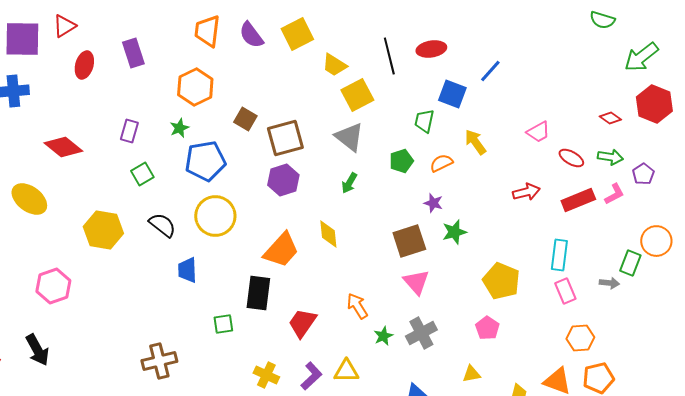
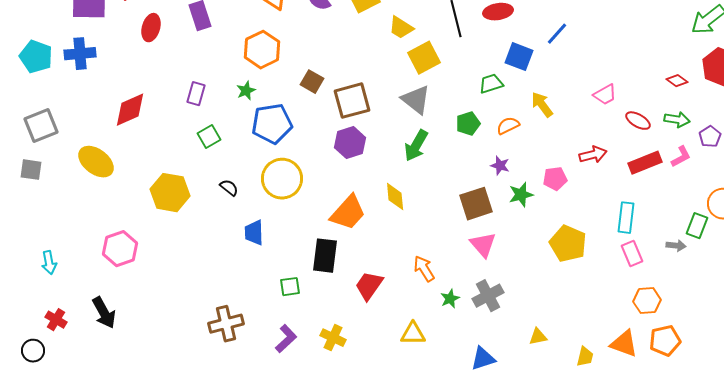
green trapezoid: (424, 121) -> (491, 84), turned 60
red diamond: (63, 147) -> (130, 110), turned -63
green arrow: (349, 183) -> (416, 146), size x1.5
black semicircle: (162, 225) -> (229, 188), size x0.7
pink pentagon: (487, 328) -> (555, 179), moved, turned 30
purple L-shape: (311, 376) -> (286, 339), moved

